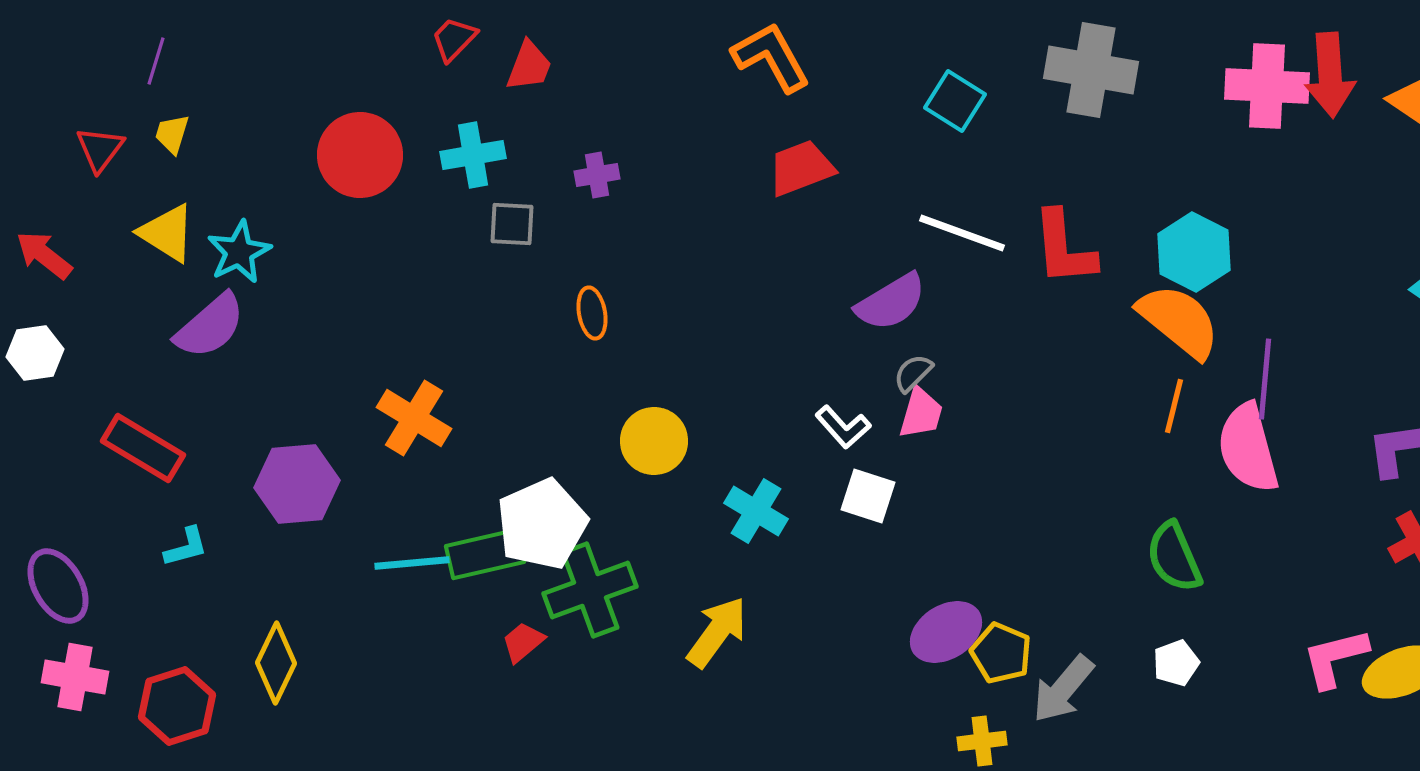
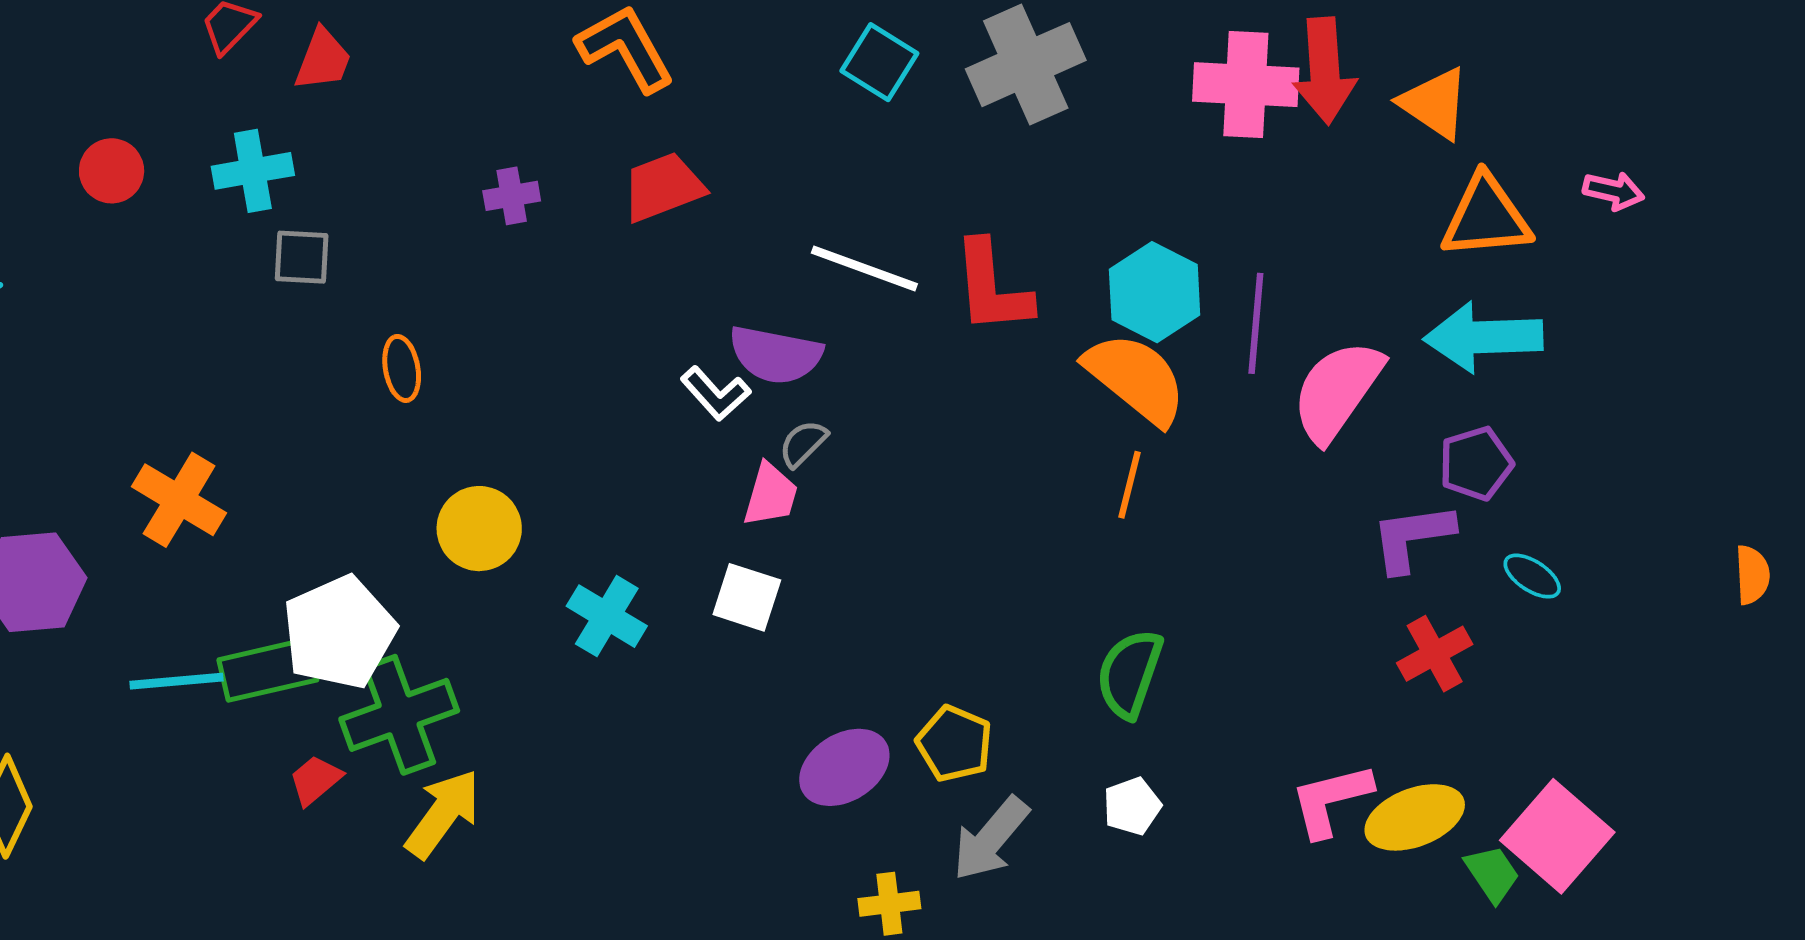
gray cross: (1091, 70) -> (1026, 65), turned -34
cyan square: (955, 101) -> (879, 62), moved
red circle: (360, 155) -> (112, 171), size x0.6
purple cross: (597, 175) -> (512, 196), moved
purple semicircle: (891, 302) -> (776, 355), turned 42
purple line: (1265, 379) -> (1256, 323), moved
pink trapezoid: (921, 413) -> (771, 495), moved
white L-shape: (843, 427) -> (716, 393), moved
pink semicircle: (1248, 448) -> (1337, 391), moved, turned 50
green semicircle: (1174, 557) -> (1130, 674), turned 42
yellow arrow: (717, 632) -> (443, 814), moved
yellow pentagon: (1001, 653) -> (954, 744), moved

